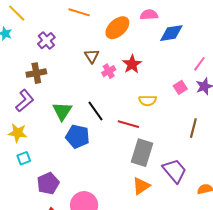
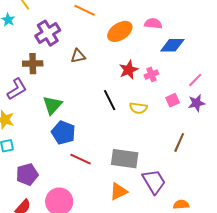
purple cross: (46, 41) -> (48, 33), size x1.4
brown triangle: (92, 56) -> (78, 56), moved, turned 42
pink cross: (109, 71) -> (151, 74), moved
black line: (96, 111) -> (110, 100), moved
red line: (128, 124) -> (81, 159), moved
gray rectangle: (142, 153) -> (125, 159), turned 72

